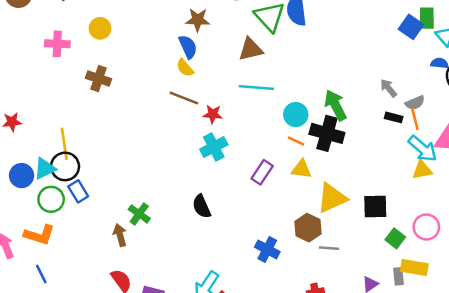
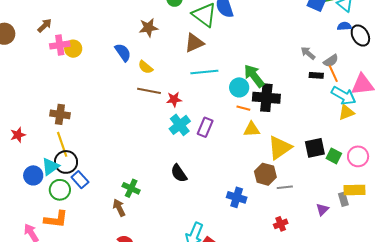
pink cross: (57, 44) -> (60, 45), moved
blue semicircle: (188, 47) -> (123, 52), moved
brown cross: (99, 79) -> (60, 114), moved
green arrow: (335, 105) -> (254, 76), moved
purple rectangle: (262, 172) -> (205, 127), moved
green square: (395, 238) -> (334, 156), moved

